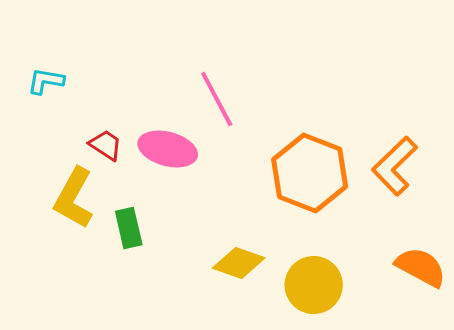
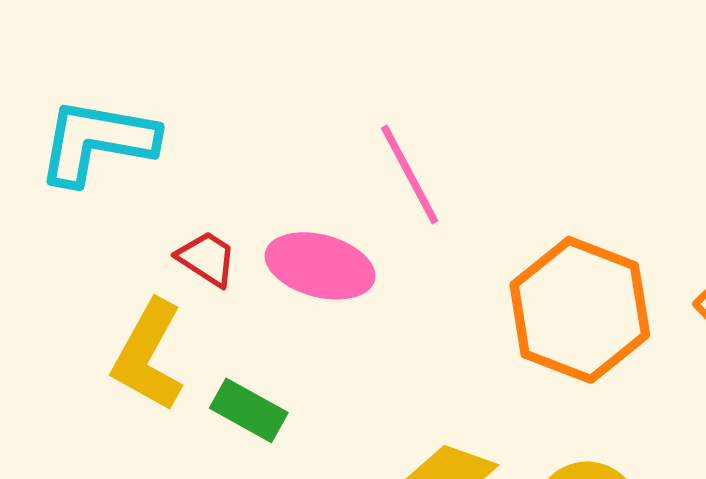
cyan L-shape: (46, 81) -> (97, 142), size x1.8
green rectangle: (129, 228) -> (249, 410), turned -48

